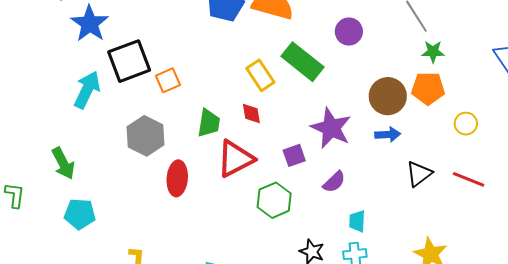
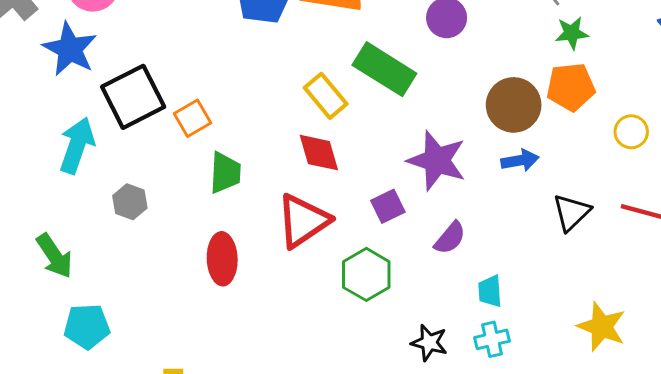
red diamond: (251, 113) -> (319, 153), size x1.4
green trapezoid: (209, 123) -> (225, 173), moved
gray hexagon: (146, 136) -> (130, 202), moved, size x0.6

